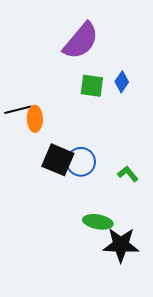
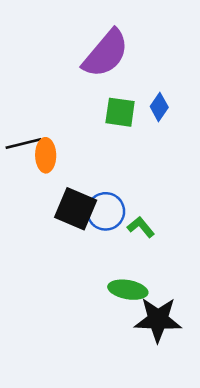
green L-shape: (128, 174) -> (141, 227), moved

